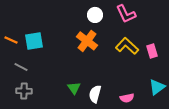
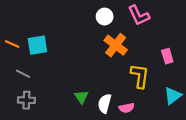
orange cross: (87, 41) -> (116, 45), moved
yellow L-shape: (127, 46) -> (140, 76), moved, turned 55
pink semicircle: (127, 98) -> (127, 108), moved

